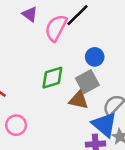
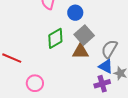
blue circle: (95, 57) -> (75, 13), moved
blue triangle: (104, 125) -> (106, 66), size x0.7

